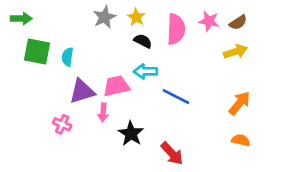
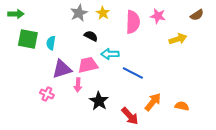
brown semicircle: (238, 22) -> (197, 15), moved
black semicircle: (143, 41) -> (91, 36), moved
orange arrow: (239, 103) -> (153, 102), moved

